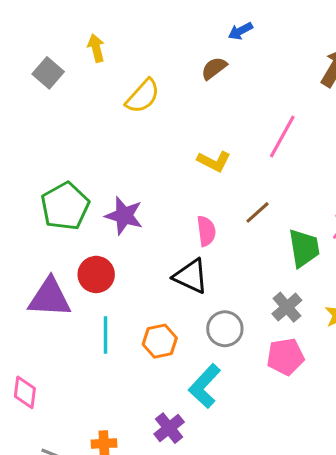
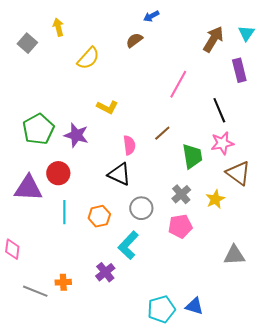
yellow L-shape: (214, 161) -> (107, 107), moved

